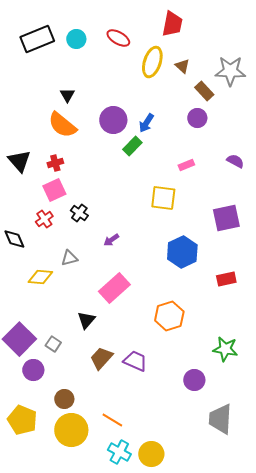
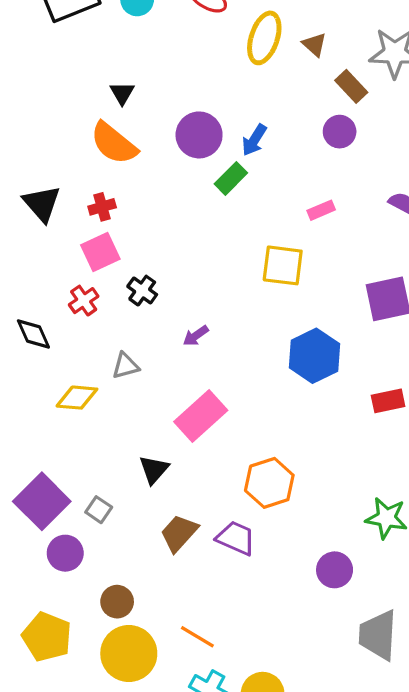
orange hexagon: (169, 316) -> (269, 483), moved

